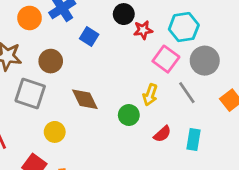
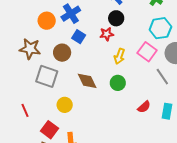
red star: (143, 30) -> (107, 34), moved
blue square: (89, 37) -> (79, 37), moved
yellow arrow: (150, 95) -> (119, 56), moved
green circle: (129, 115) -> (118, 83), moved

